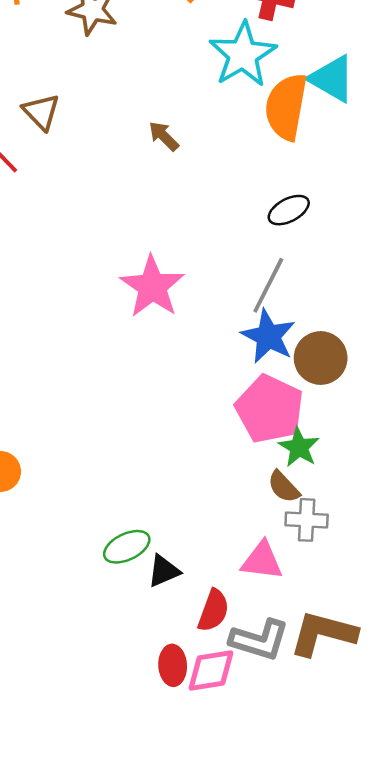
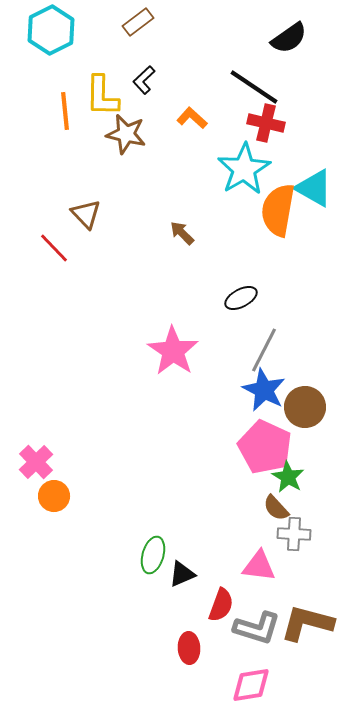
black ellipse: (289, 210) -> (241, 298), moved
green ellipse: (127, 547) -> (153, 555), turned -48
pink diamond: (211, 670) -> (251, 685), moved

